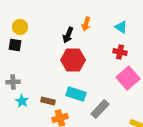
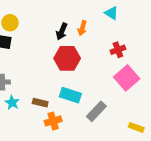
orange arrow: (86, 24) -> (82, 28), moved
cyan triangle: (121, 27) -> (111, 13), moved
red cross: (120, 52) -> (118, 50), turned -32

